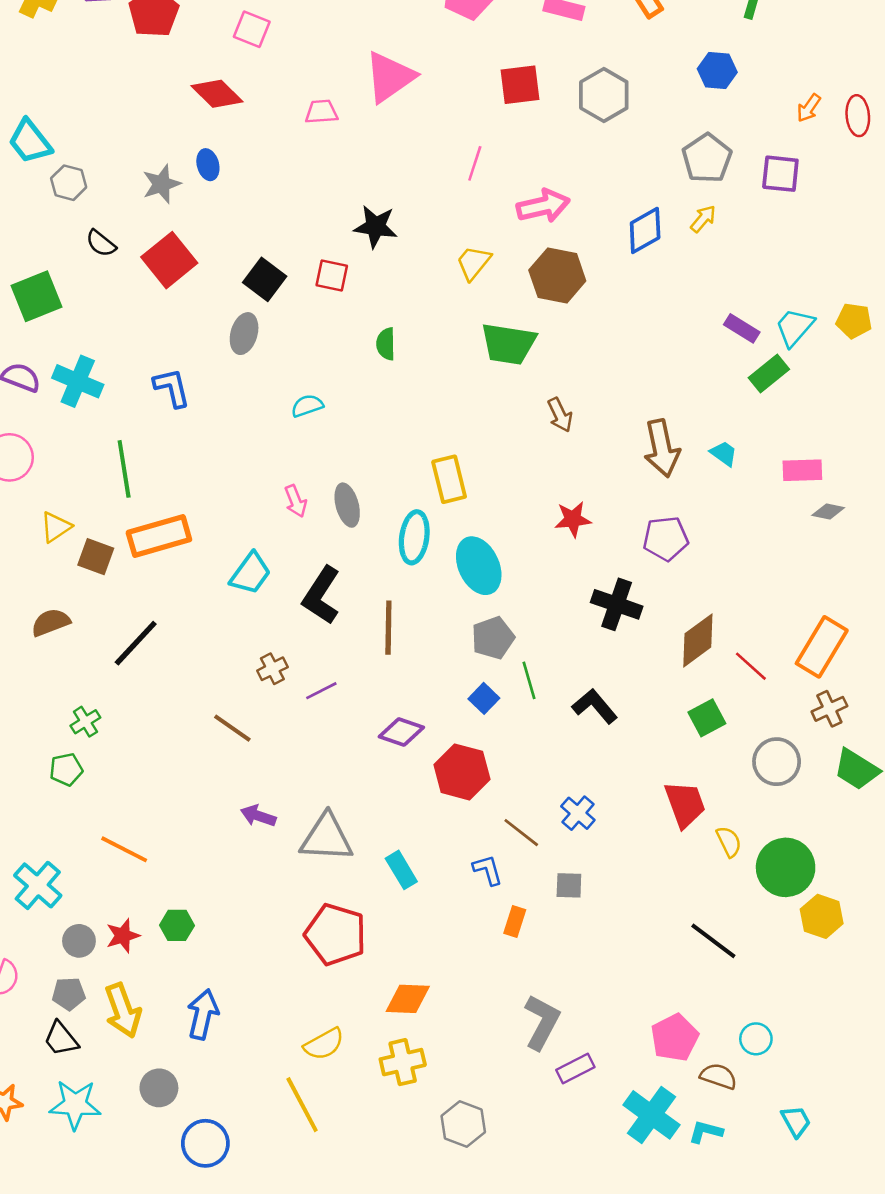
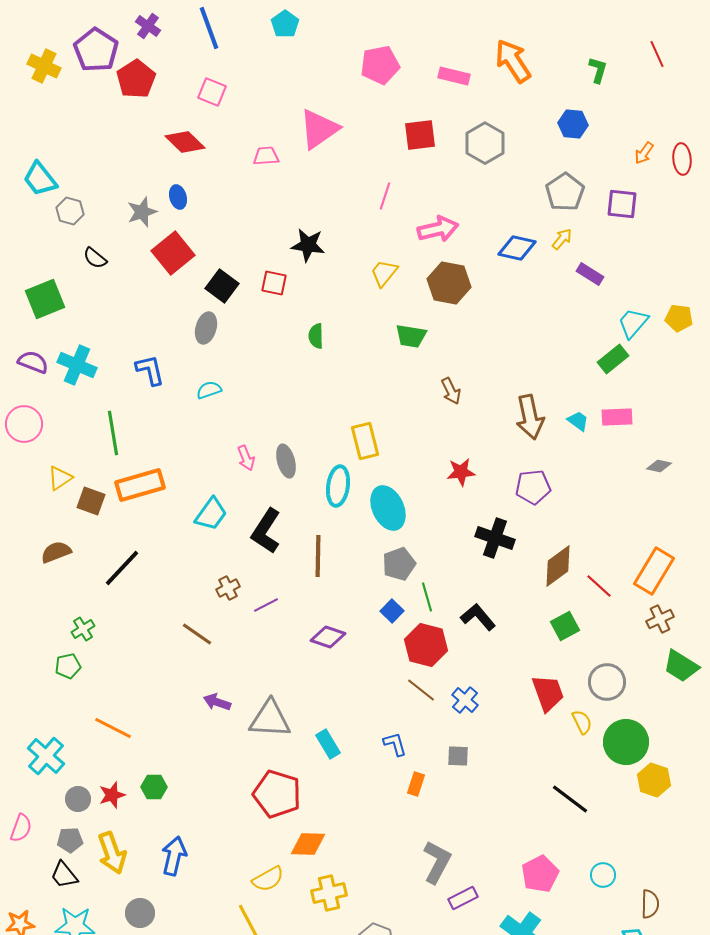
blue diamond: (645, 230) -> (517, 248), turned 42
red square: (169, 260) -> (173, 253), moved
purple rectangle: (742, 328) -> (590, 274), moved
green trapezoid: (508, 344) -> (411, 336), size x0.7
cyan semicircle: (307, 406) -> (209, 390), moved
pink rectangle: (802, 470) -> (617, 417), moved
gray circle: (777, 762) -> (607, 682), moved
red hexagon: (462, 772) -> (426, 645), moved
brown line: (521, 833) -> (421, 690), moved
orange diamond: (408, 999) -> (308, 844), moved
brown semicircle: (719, 1076) -> (650, 904), moved, turned 72

